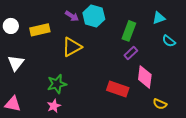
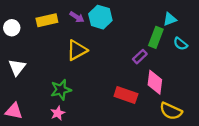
yellow rectangle: (40, 30) -> (47, 20), moved
green rectangle: (129, 31) -> (156, 37), moved
yellow semicircle: (160, 104) -> (171, 111), size x1.5

